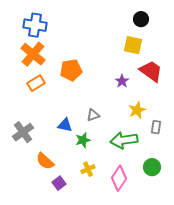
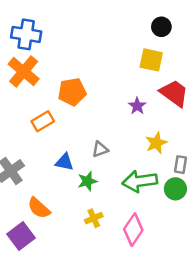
orange rectangle: (36, 83) -> (43, 121), moved
green circle: (152, 167) -> (175, 189), moved
purple square: (59, 183) -> (21, 236), moved, size x1.5

